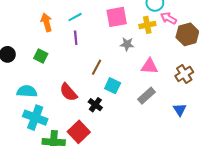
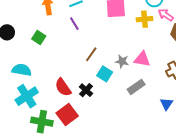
purple line: (76, 38) -> (74, 24), turned -32
gray star: (127, 44) -> (122, 61), moved
red semicircle: (68, 92) -> (63, 87), moved
cyan cross: (35, 118) -> (27, 96), turned 30

